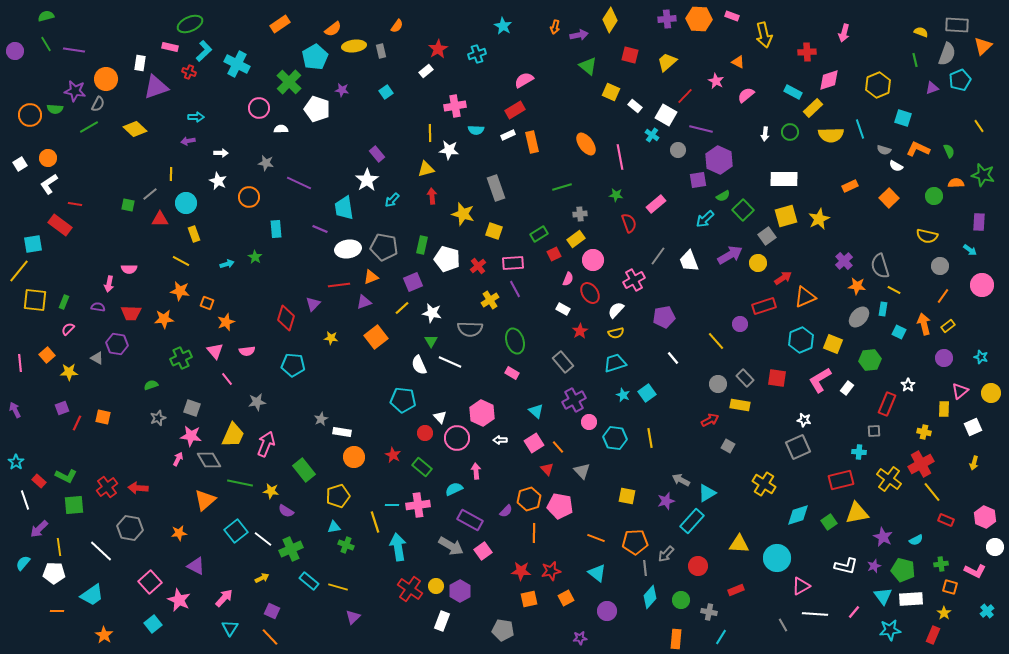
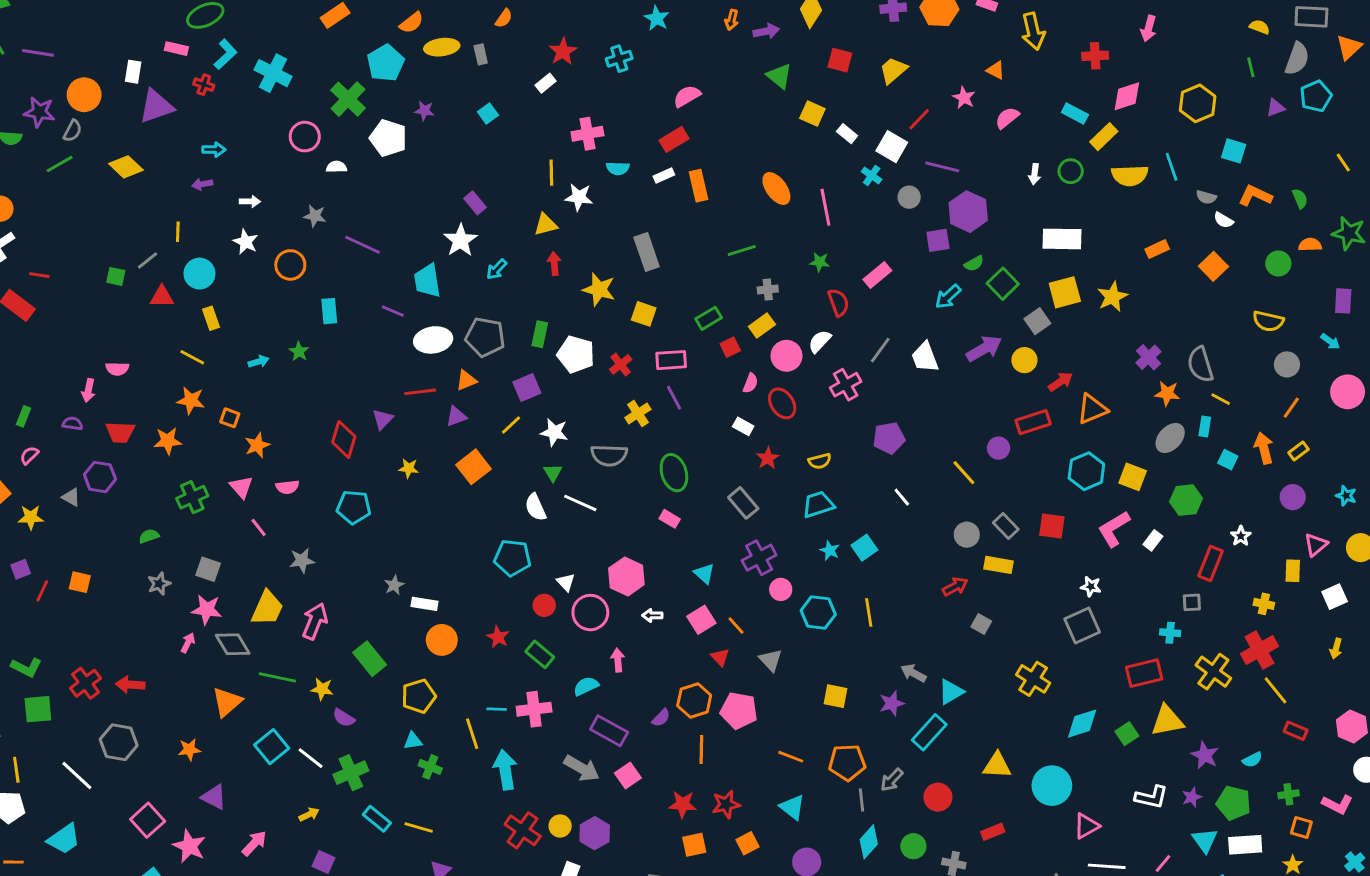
white semicircle: (616, 310) -> (820, 341), moved

